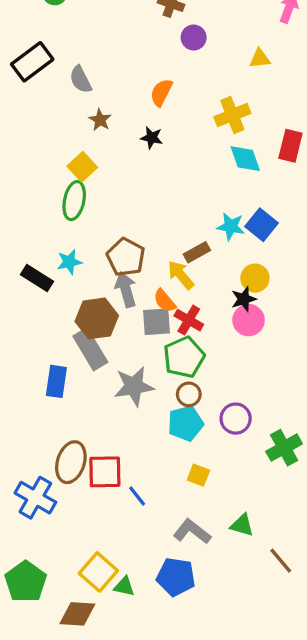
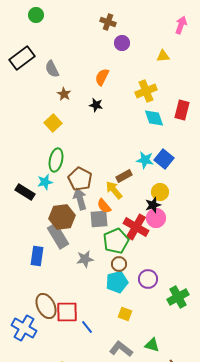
green ellipse: (74, 201) -> (56, 160), moved
red cross: (189, 320) -> (136, 227), moved, size x1.4
gray star: (134, 386) -> (85, 259), size x0.7
brown ellipse: (71, 462) -> (46, 306), turned -45

